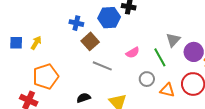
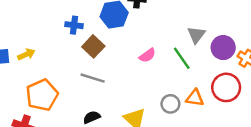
yellow arrow: (36, 43) -> (26, 54), turned 40
gray line: (102, 66) -> (93, 78), moved
gray circle: (147, 79) -> (170, 104), moved

